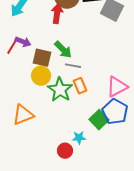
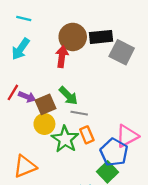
purple arrow: (23, 42) -> (27, 97), moved
brown square: (42, 58) -> (46, 104), turned -36
blue pentagon: (115, 112) -> (114, 152), moved

